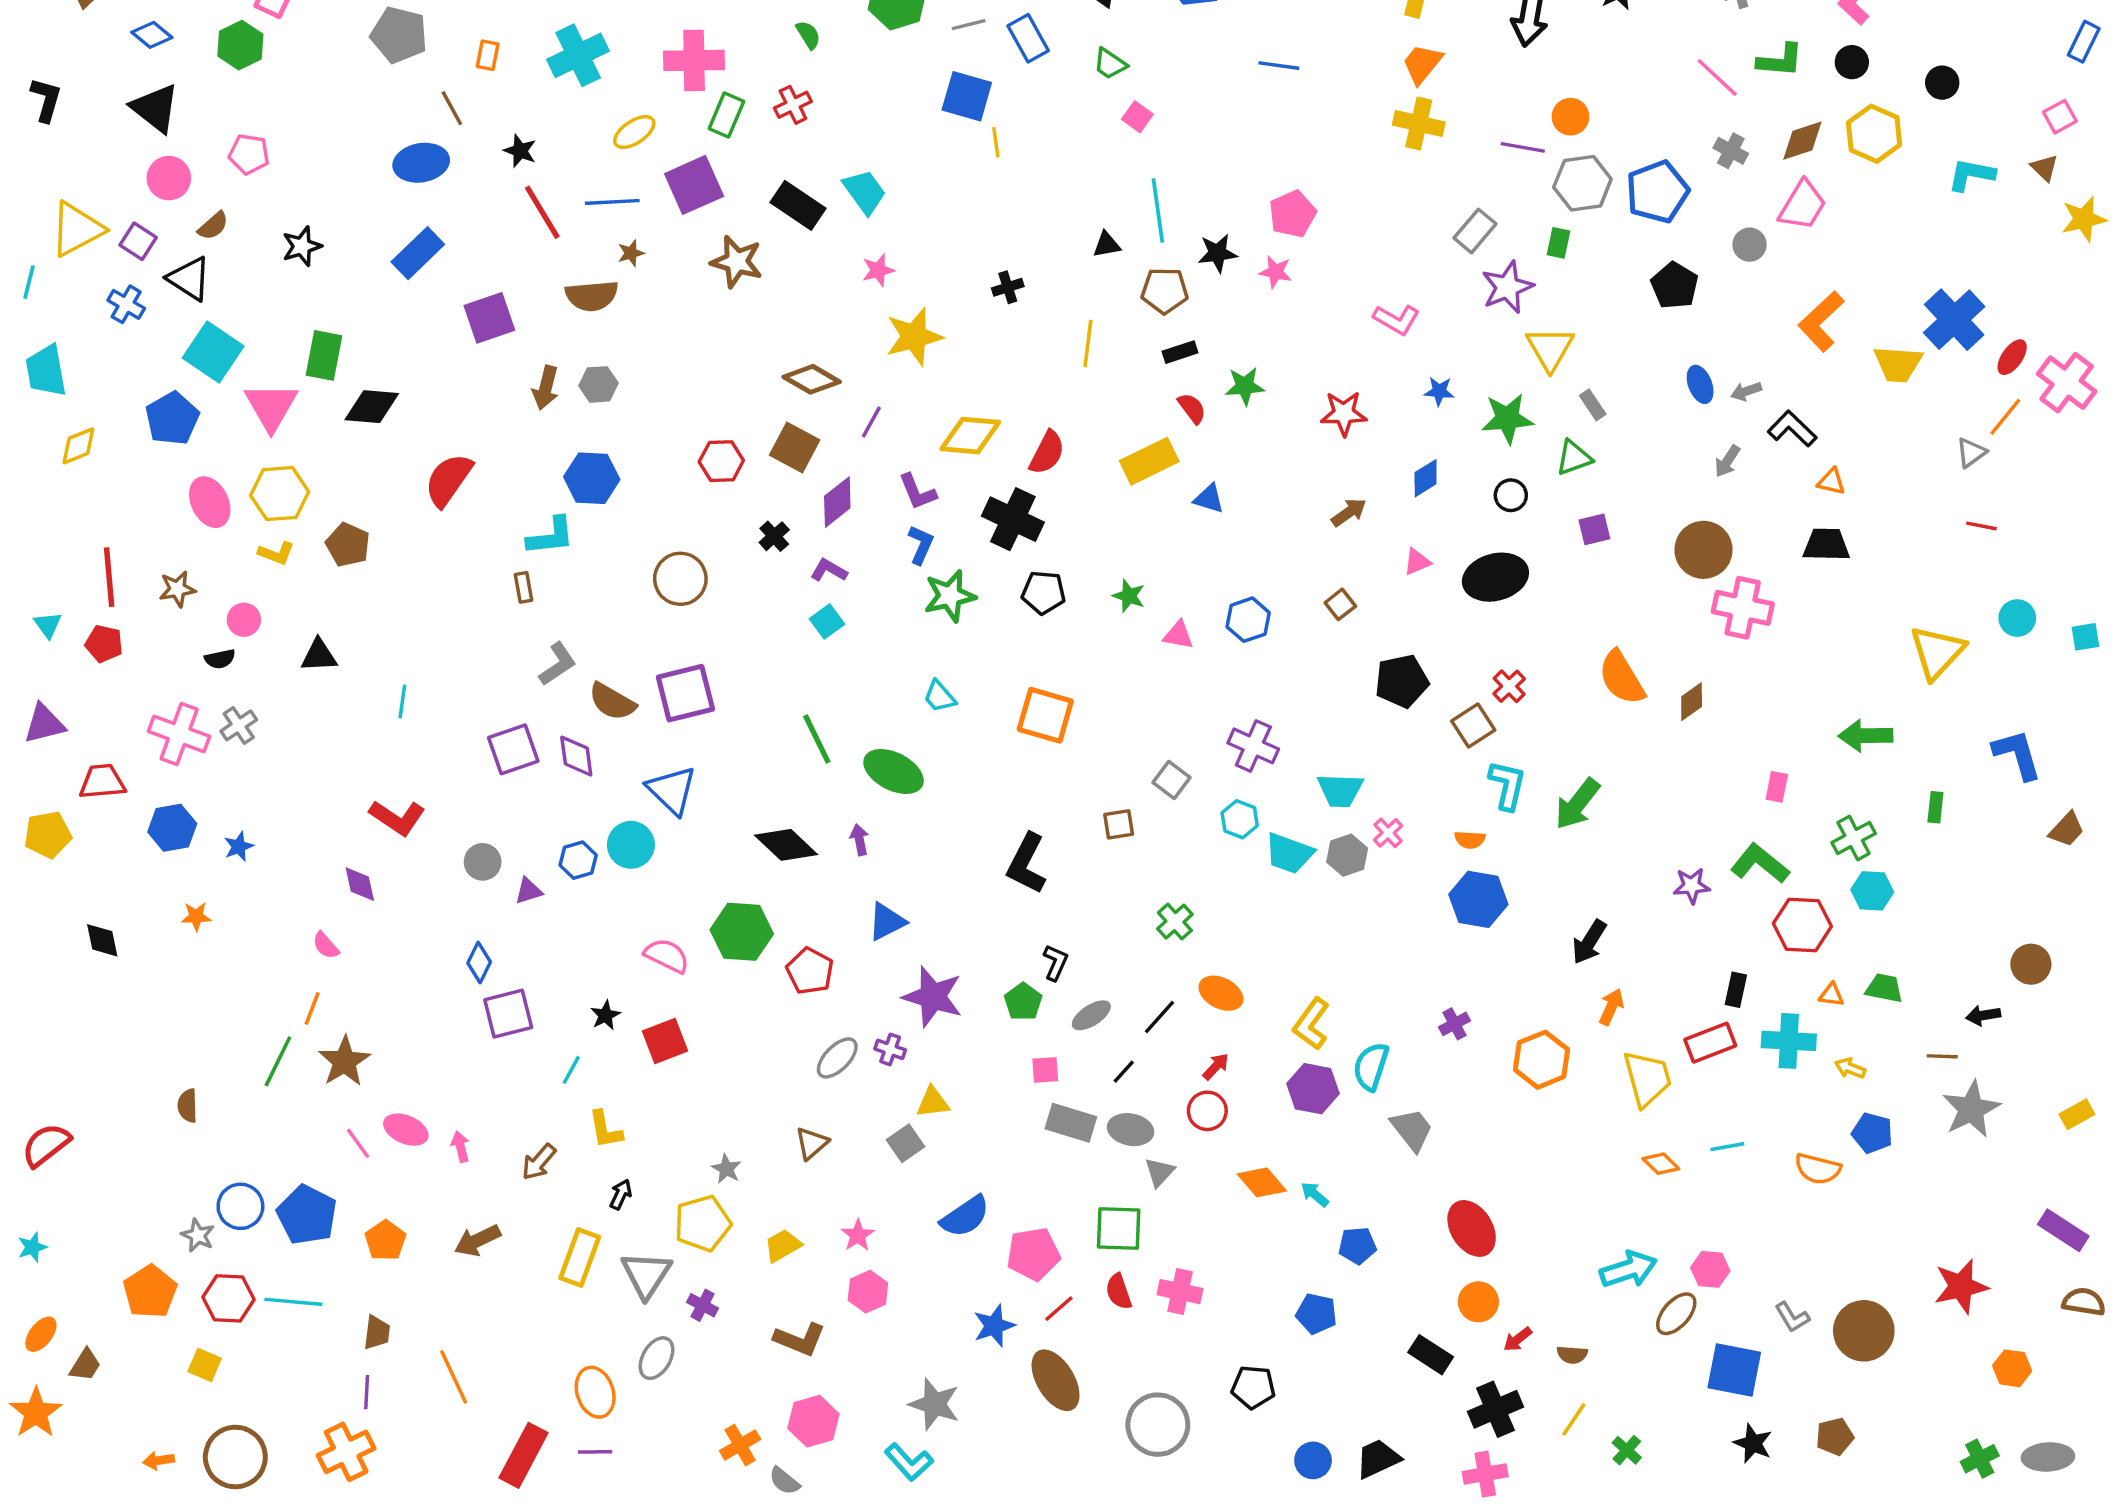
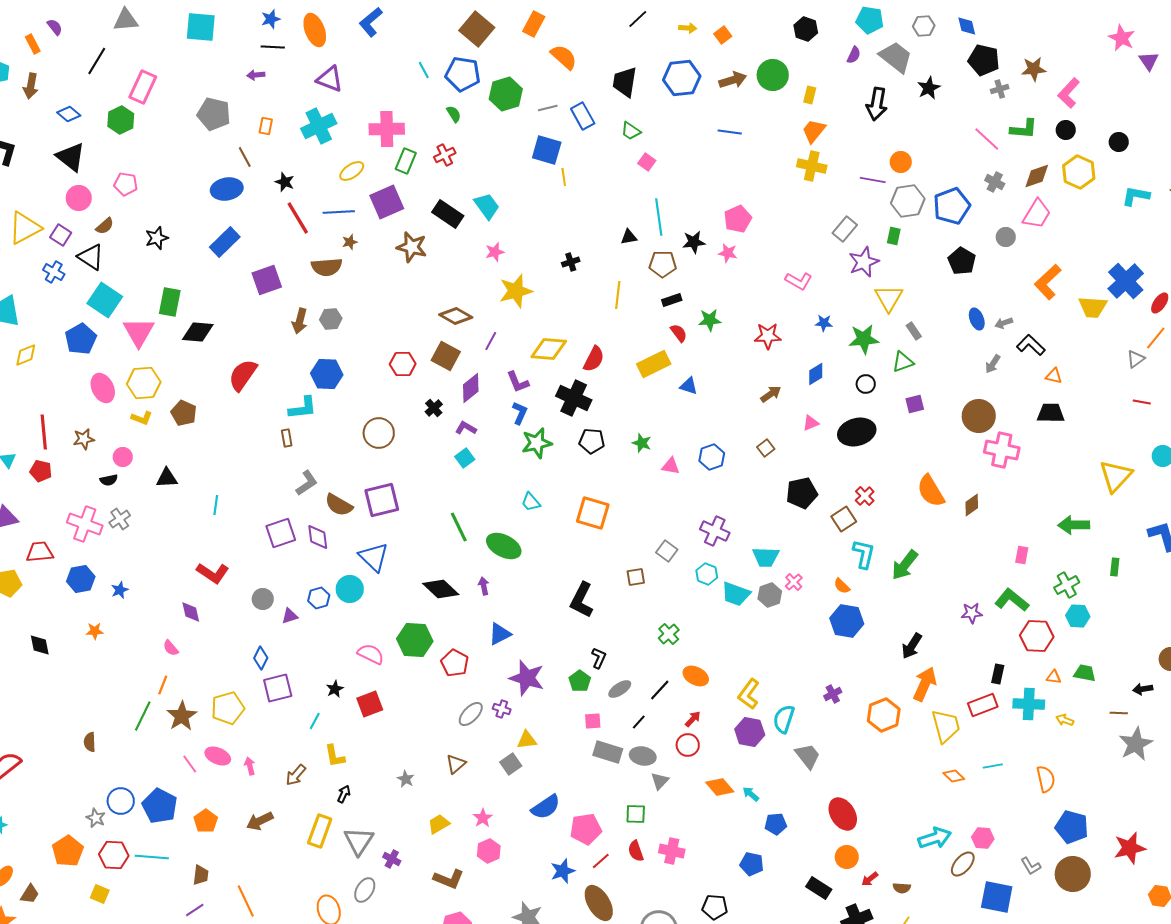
orange semicircle: (1470, 840) -> (842, 586), turned 42
orange arrow: (1611, 1007) -> (925, 684), size x1.6
blue pentagon: (1872, 1133) -> (1072, 827), moved, size x1.4
orange semicircle: (1818, 1169) -> (1046, 779), turned -116
yellow pentagon: (703, 1223) -> (228, 708), moved
green square: (1119, 1228) -> (636, 814), size x0.7
purple line: (367, 1392) -> (195, 910), turned 54

